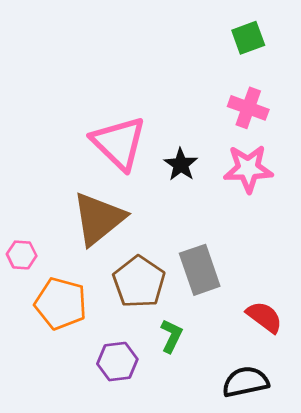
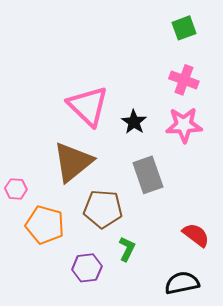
gray rectangle: (200, 270) -> (148, 175), moved
brown pentagon: (139, 282) -> (103, 209), turned -30

